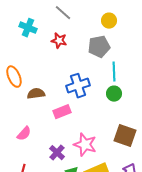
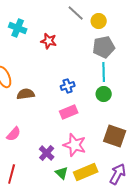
gray line: (63, 13) -> (76, 13), moved
gray pentagon: (99, 47) -> (104, 47), moved
blue cross: (78, 86) -> (68, 86), size x0.6
pink rectangle: (62, 112) -> (69, 112), moved

